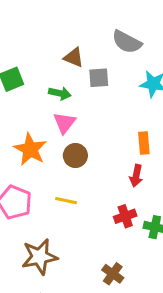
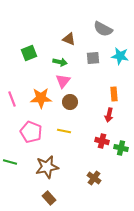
gray square: (99, 78) -> (93, 58), moved
orange star: (30, 149) -> (41, 98), turned -30
red cross: (125, 216) -> (102, 141), turned 32

